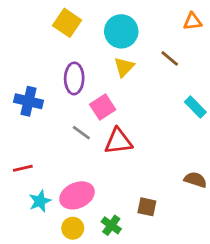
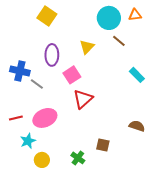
cyan circle: (121, 31) -> (109, 18), moved
gray line: (81, 133) -> (37, 84), moved
red triangle: (118, 141) -> (83, 99), turned -35
pink ellipse: (77, 195) -> (45, 118), moved
yellow circle: (73, 228) -> (42, 160), moved

